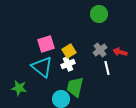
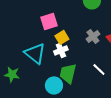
pink square: (46, 44) -> (49, 21), moved
white line: (107, 68) -> (99, 69), moved, turned -32

